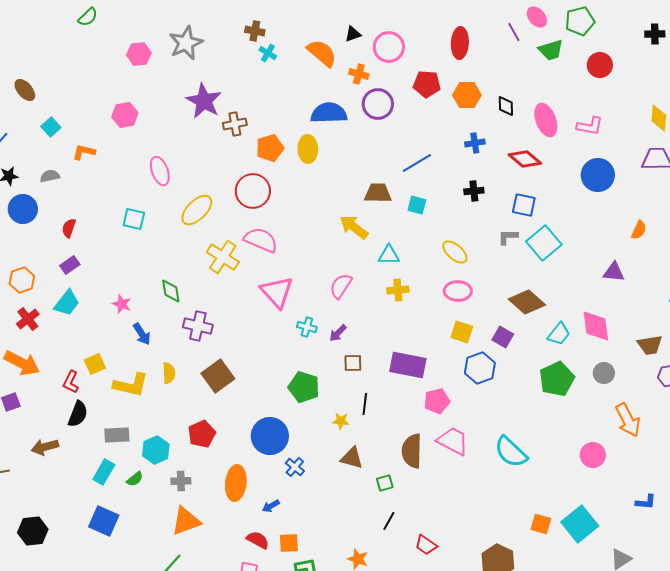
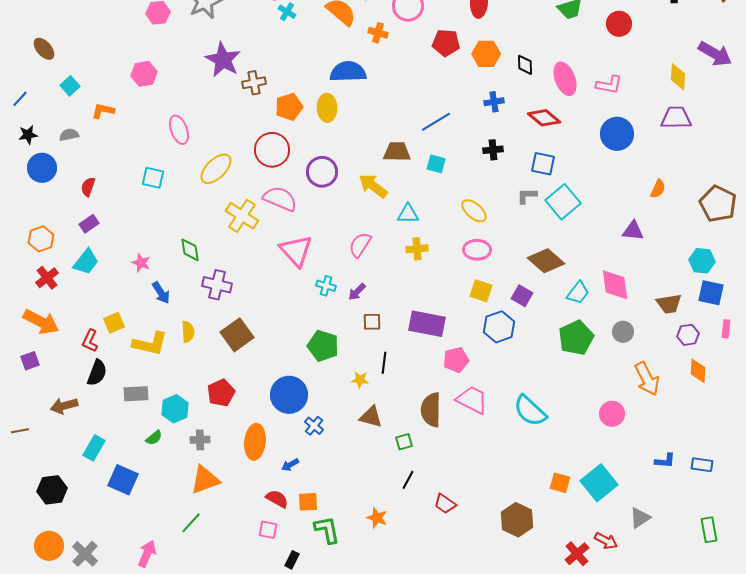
purple circle: (378, 104) -> (322, 172), moved
cyan rectangle: (104, 472) -> (94, 448), moved

